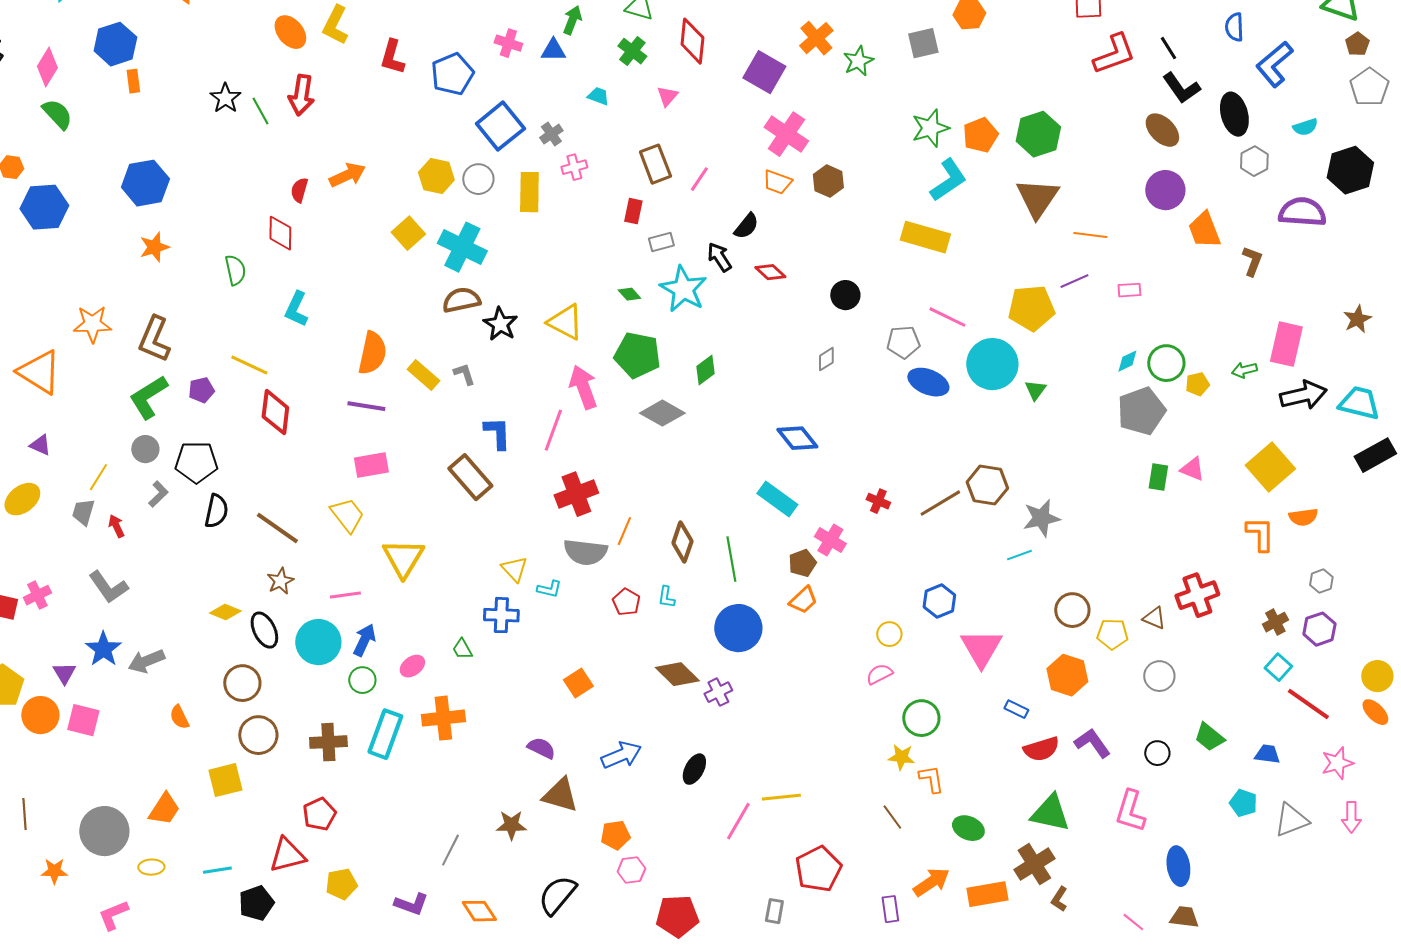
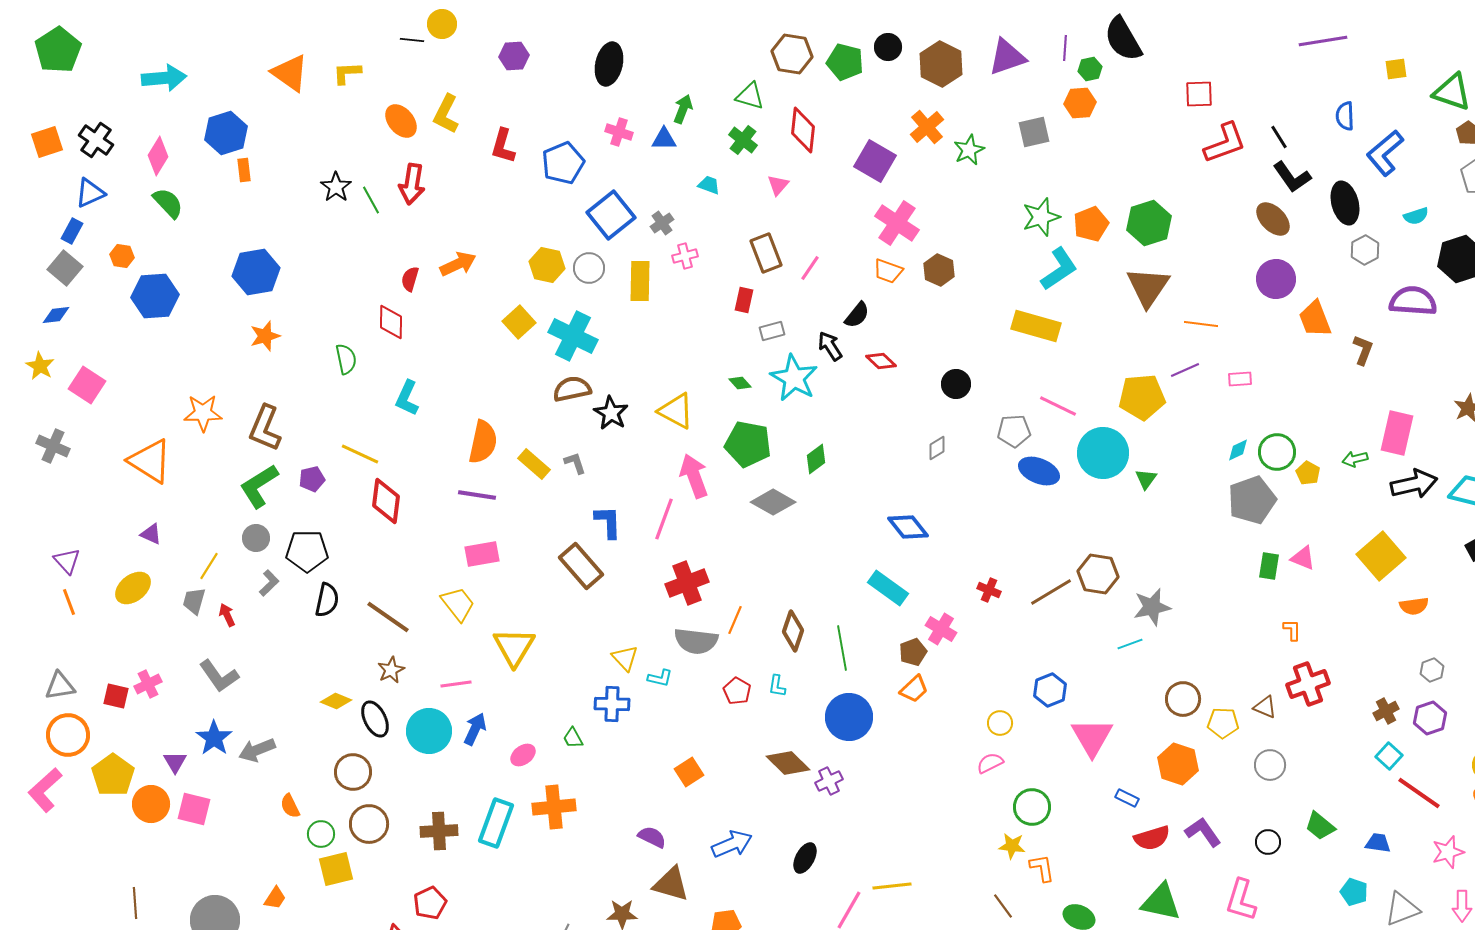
yellow pentagon: (1197, 384) -> (1308, 473), turned -30
orange L-shape: (1260, 534) -> (1292, 630), moved, size x0.6
green circle: (362, 680) -> (321, 834), moved
orange trapezoid: (164, 809) -> (275, 898), size x0.7

